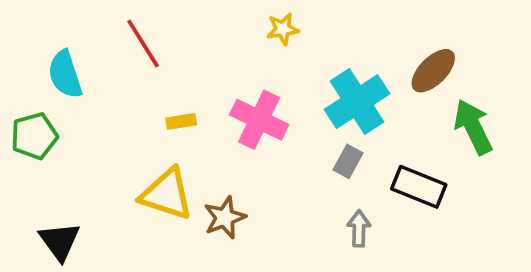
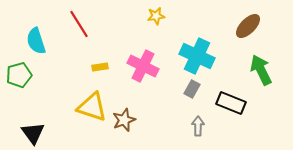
brown ellipse: (433, 71) -> (248, 26), moved
cyan cross: (357, 102) -> (197, 56), turned -32

